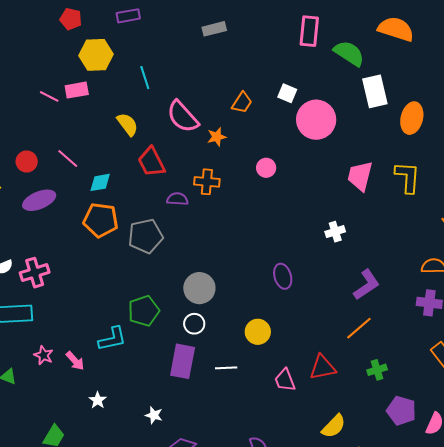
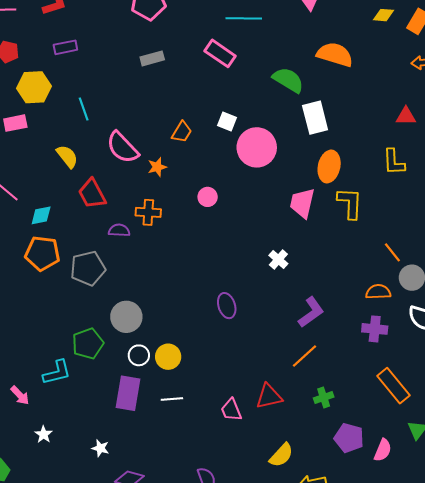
pink rectangle: (309, 31) -> (220, 53), moved, turned -60
orange ellipse: (412, 118) -> (329, 166), moved
white cross: (335, 232) -> (278, 259), turned -30
gray circle: (199, 288) -> (126, 317), moved
yellow circle: (258, 332) -> (168, 357), moved

